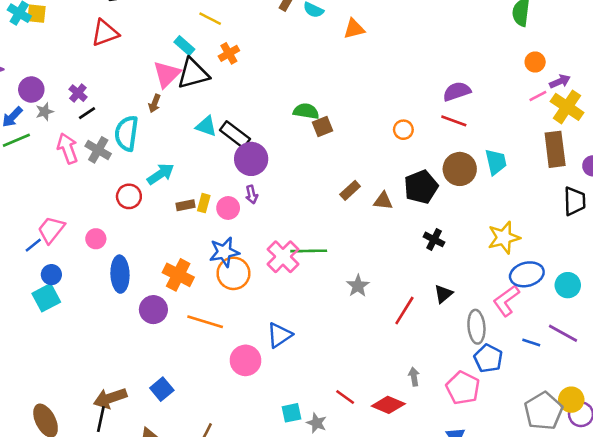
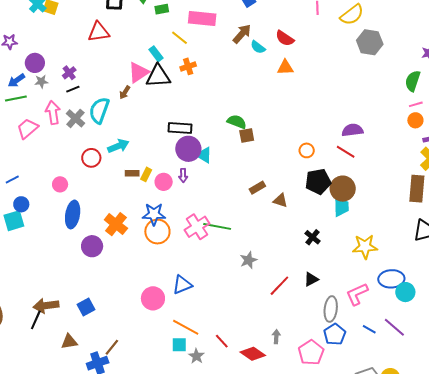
pink line: (538, 96) -> (416, 104), moved
cyan triangle: (206, 126) -> (204, 155), moved
black rectangle: (235, 135) -> (180, 128), turned -45
cyan trapezoid: (496, 162) -> (341, 206), moved
black pentagon: (421, 187) -> (318, 182), moved
pink trapezoid: (51, 230) -> (27, 129), moved
blue ellipse: (527, 274) -> (391, 279), moved
orange line: (205, 322) -> (186, 327), moved

